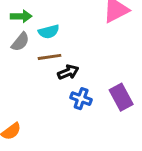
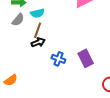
brown line: (49, 57) -> (38, 30), turned -63
black arrow: (68, 72) -> (38, 42), moved

